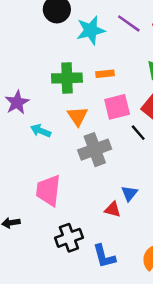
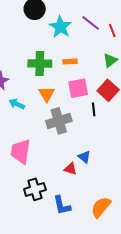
cyan star: (91, 30) -> (60, 27), turned -30
black line: (138, 133) -> (94, 109), turned 32
blue triangle: (129, 193) -> (84, 157), turned -32

